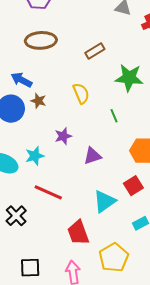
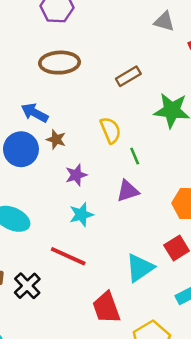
green line: (114, 116) -> (135, 156), moved
purple star: (63, 136) -> (76, 175), moved
cyan star: (35, 156) -> (81, 214), moved
purple triangle: (92, 156) -> (128, 191), moved

